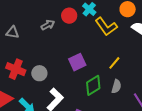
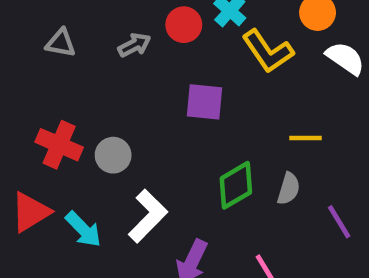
gray triangle: (13, 32) -> (61, 43), moved
purple square: (77, 62) -> (204, 102), moved, turned 30
yellow line: (114, 63) -> (306, 138), moved, turned 48

